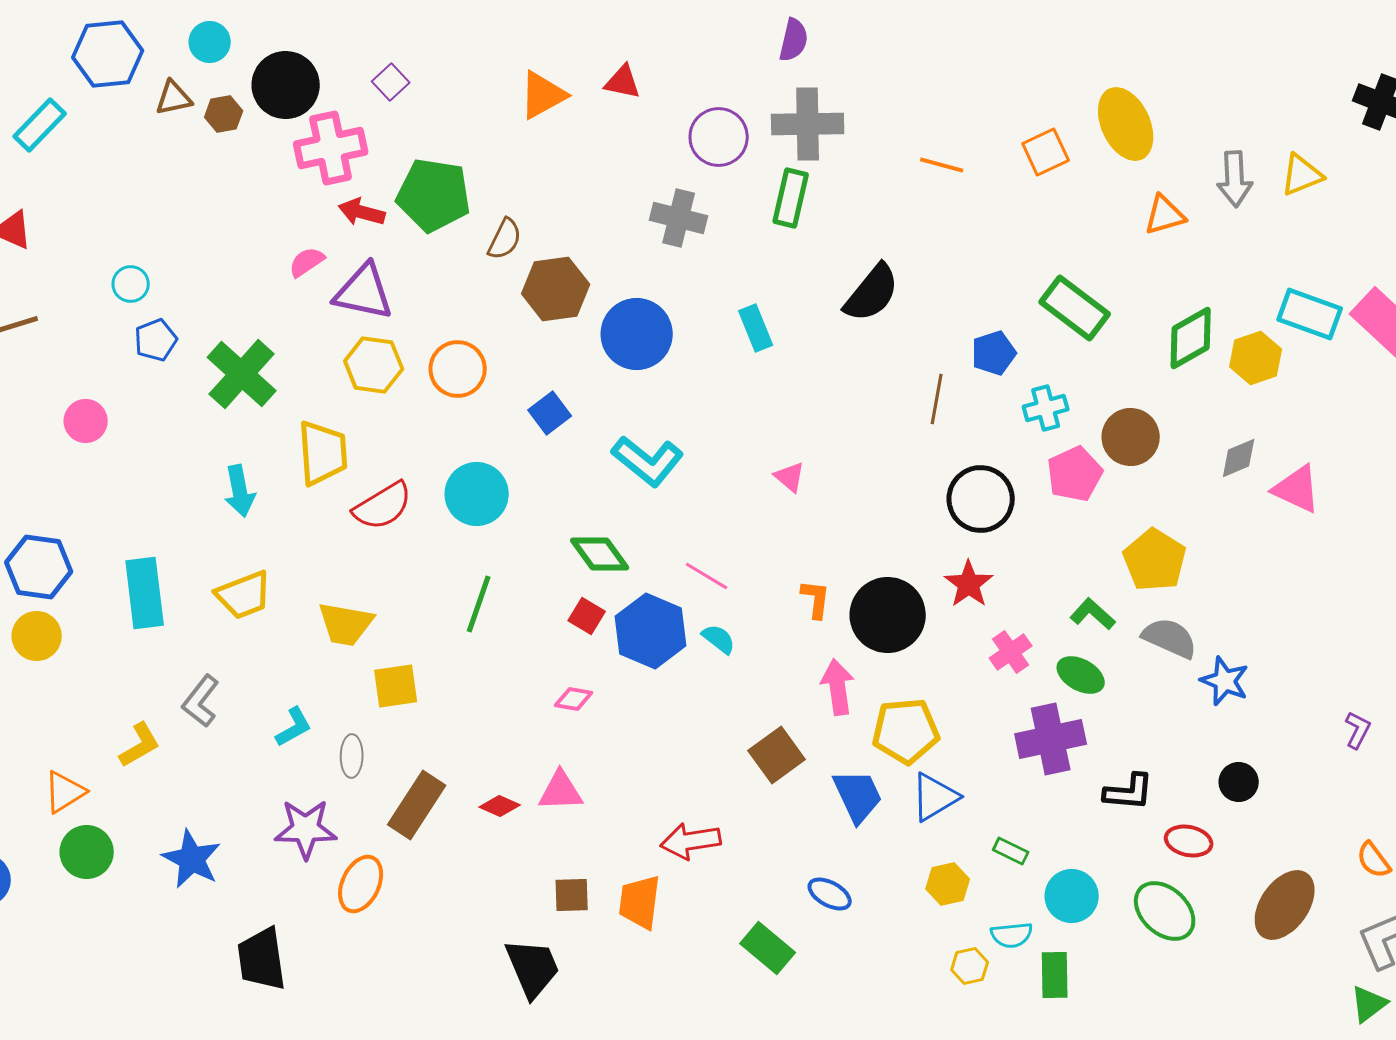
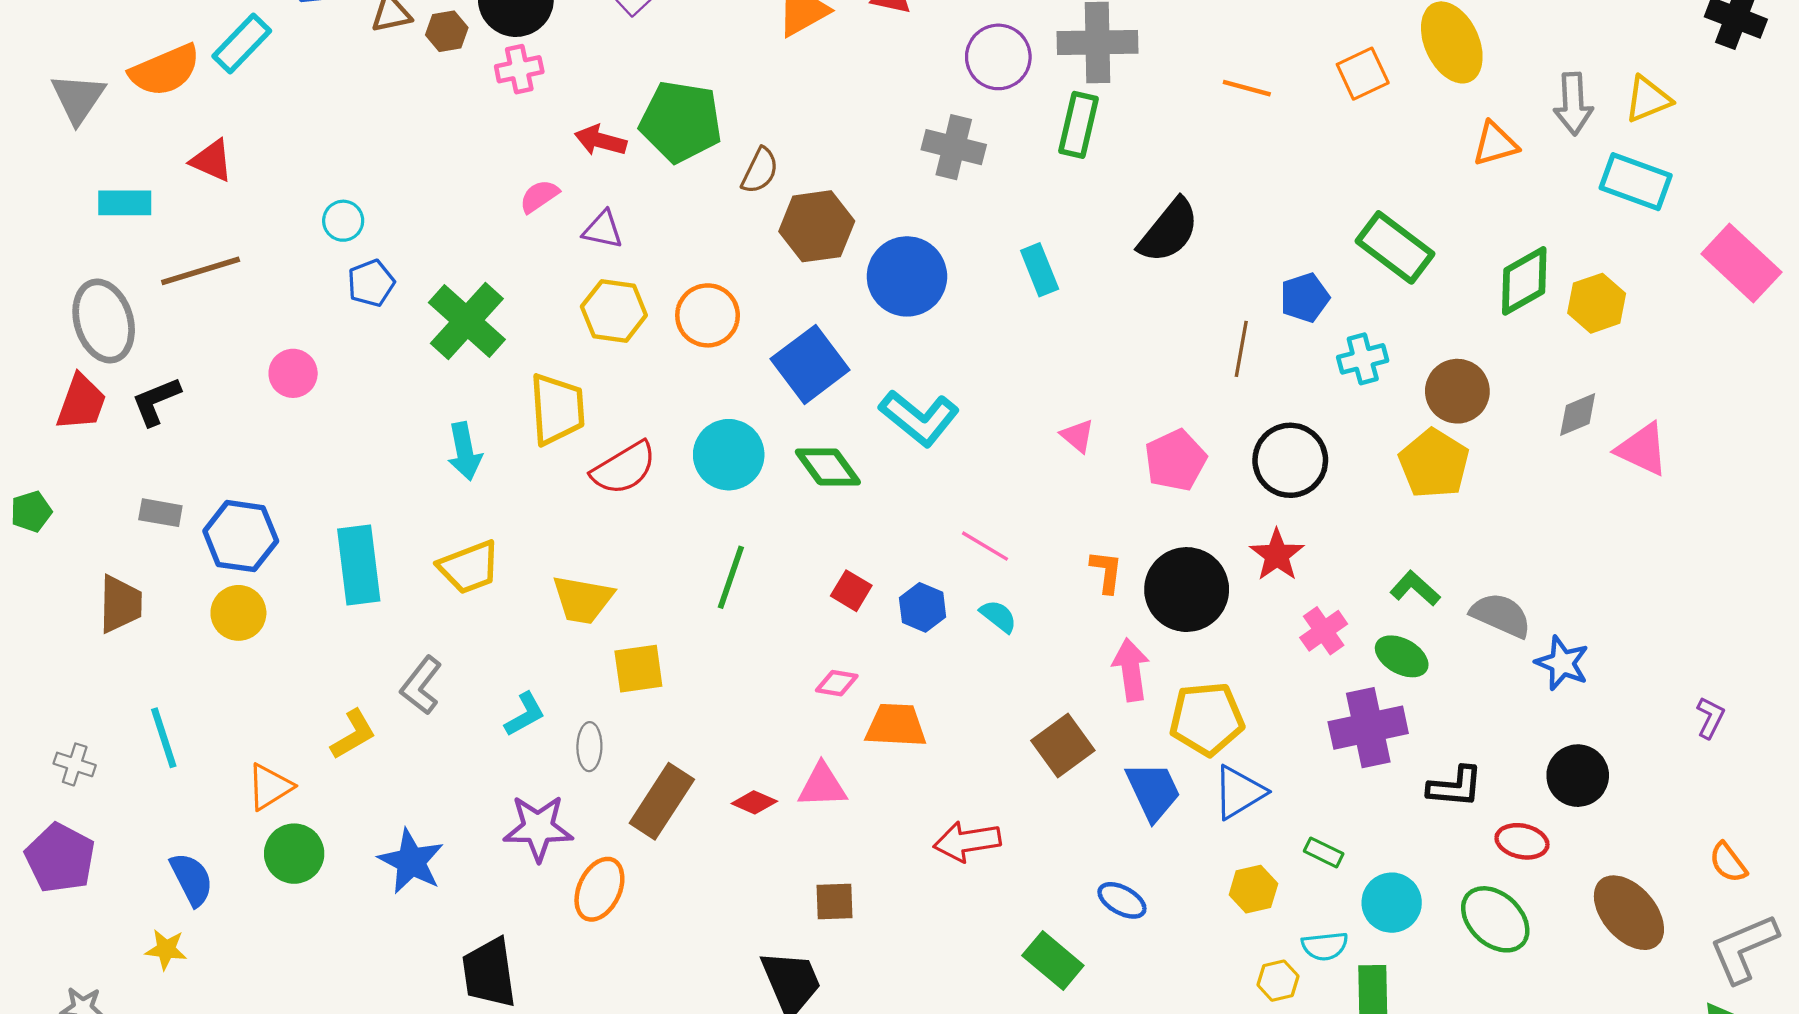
pink cross: (331, 148) -> (519, 69), moved, size x0.6
purple triangle: (364, 292) -> (603, 230), size x0.6
cyan rectangle: (1310, 314) -> (1636, 182), moved
blue square: (550, 413) -> (810, 364), size x1.6
pink pentagon: (1075, 474) -> (1175, 460), moved
green diamond: (600, 554) -> (828, 467), moved
yellow pentagon: (1155, 560) -> (1434, 464), moved
blue hexagon: (651, 631) -> (923, 607), size x0.6
black circle: (1239, 782) -> (1578, 776), size x1.4
orange trapezoid: (640, 902) -> (896, 725), moved, turned 86
brown ellipse: (1285, 905) -> (1629, 913), turned -76

